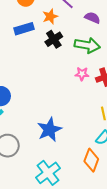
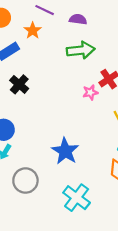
black cross: (54, 39) -> (19, 84), moved
pink star: (82, 74) -> (90, 92), moved

